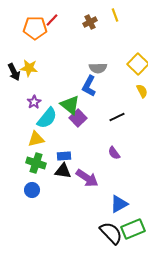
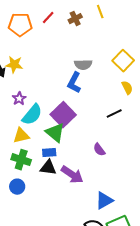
red line: (52, 20) -> (48, 18), moved
green triangle: (70, 105) -> (55, 133), moved
black line: (117, 117) -> (114, 114), moved
purple square: (78, 118) -> (63, 115), size x1.4

